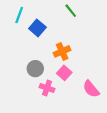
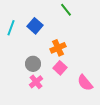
cyan line: (19, 15) -> (11, 28), moved
pink cross: (47, 88) -> (36, 82), moved, turned 32

